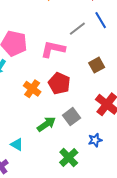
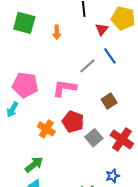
gray square: (72, 117) -> (94, 138), moved
green arrow: (46, 124) -> (34, 165), moved

